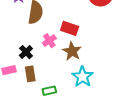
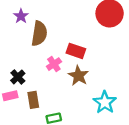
black cross: (26, 52) -> (18, 77), moved
cyan star: (83, 77) -> (105, 102), moved

